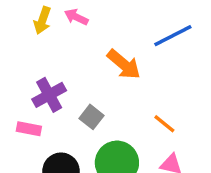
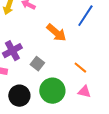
blue line: (173, 36) -> (85, 16), turned -30

